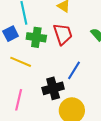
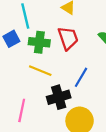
yellow line: (21, 62) -> (40, 71), moved

